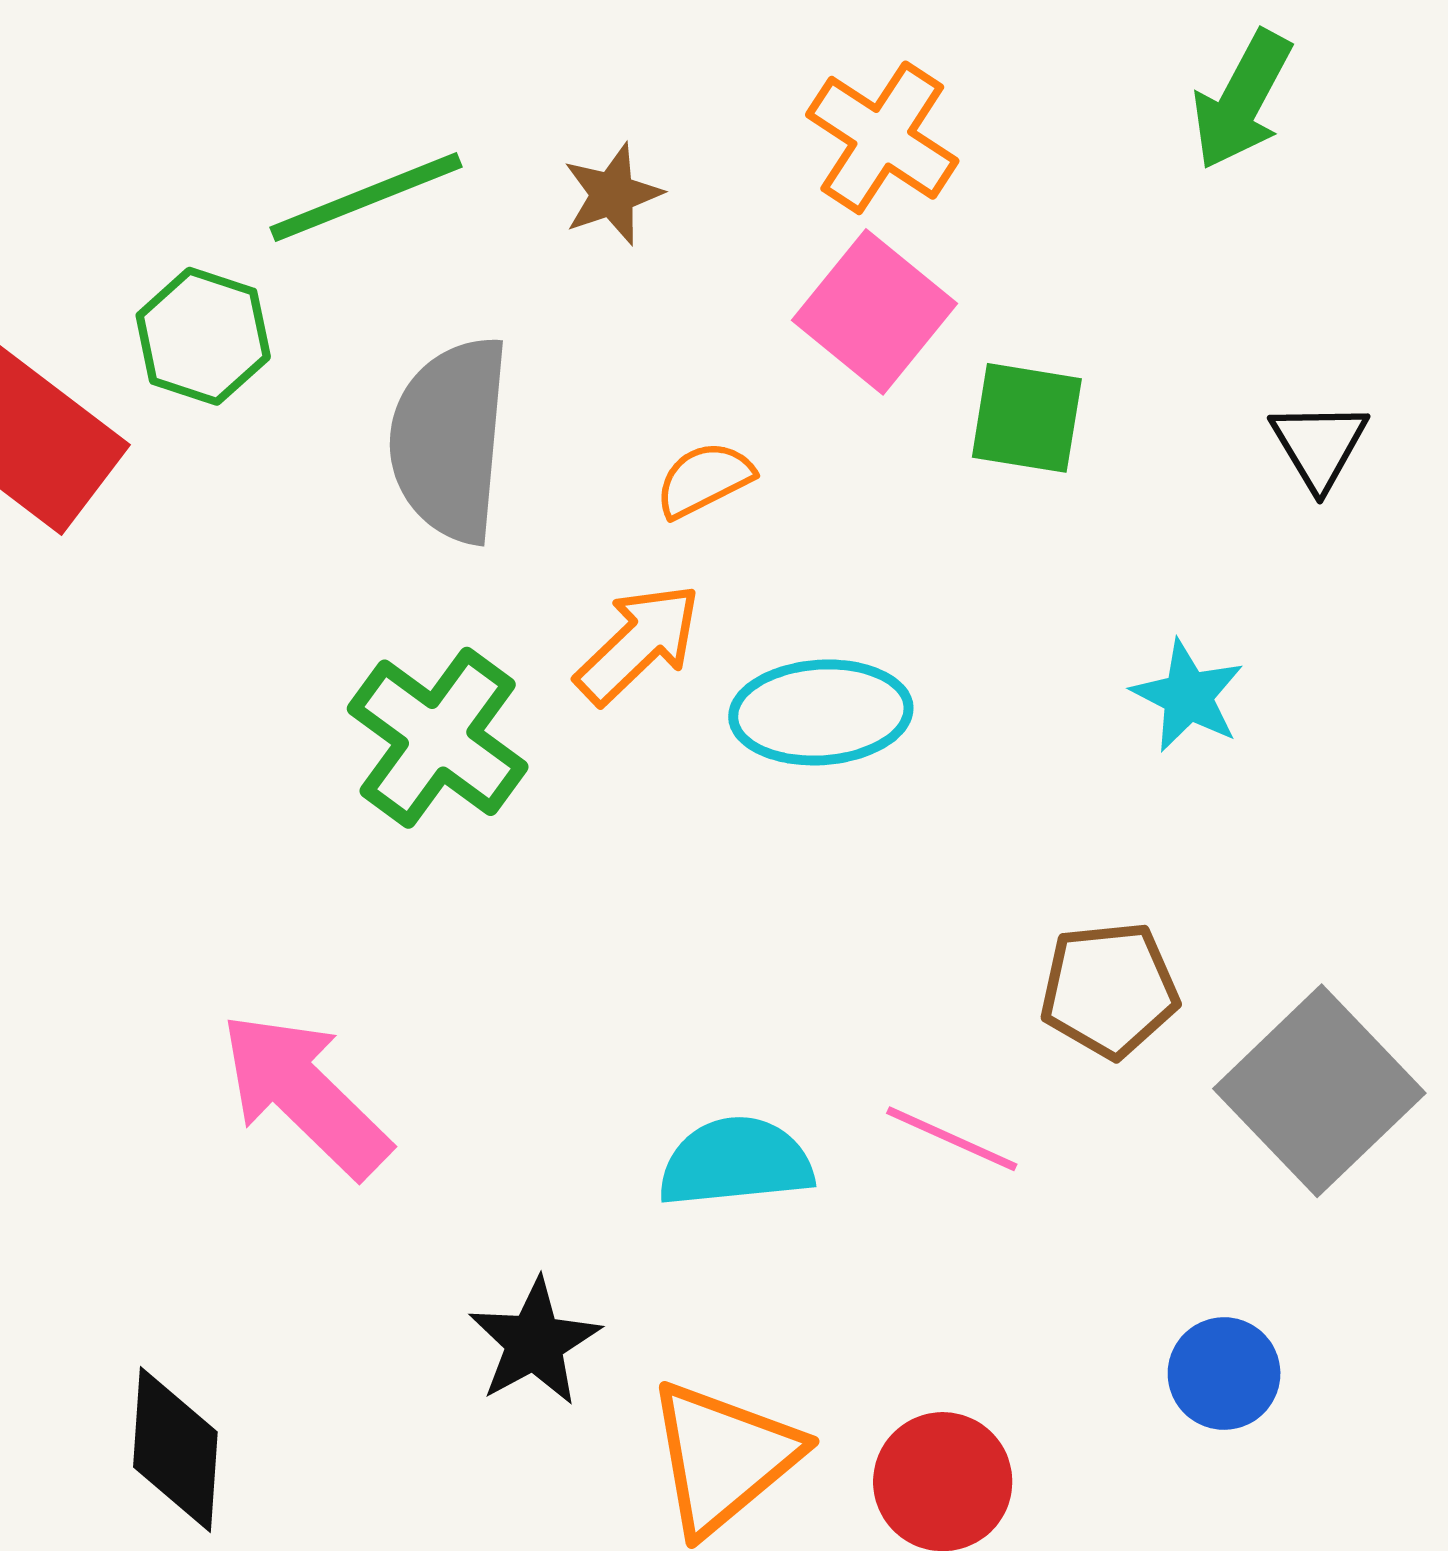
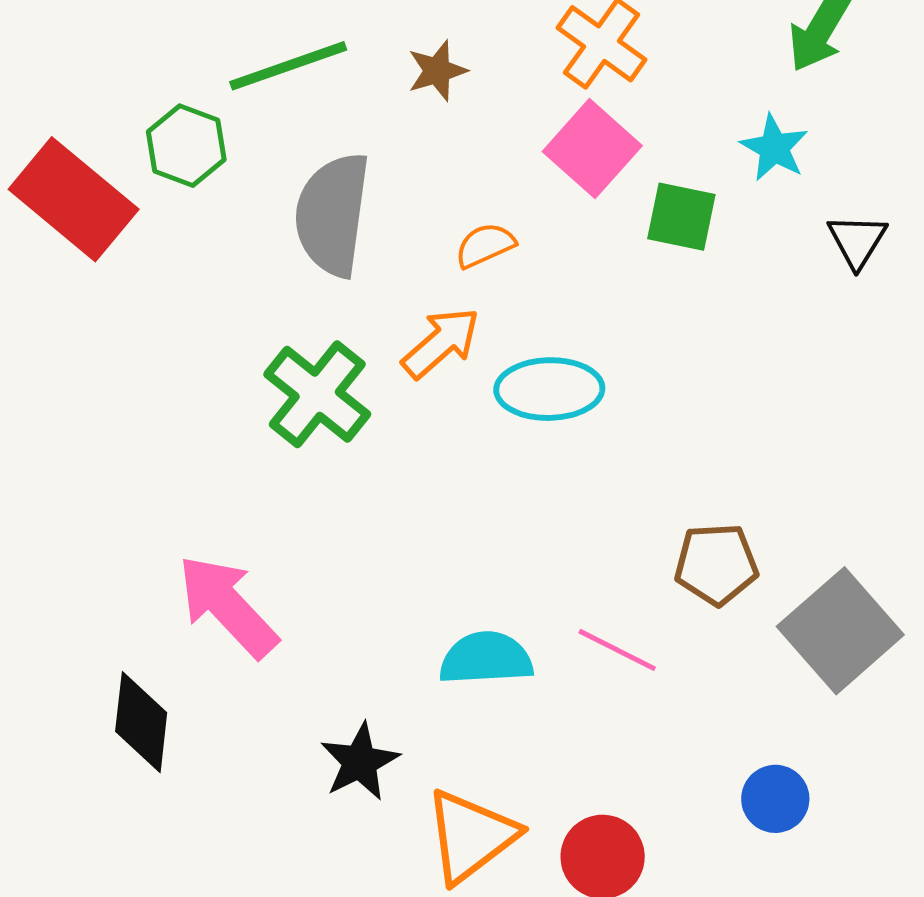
cyan star: (1188, 696) -> (774, 148), moved
black diamond: (175, 1450) -> (141, 722), moved

